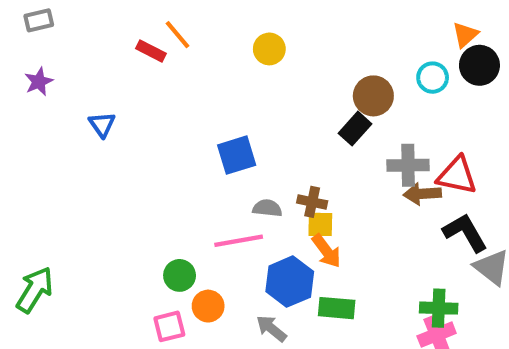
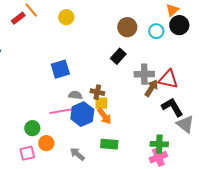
yellow circle: (269, 49) -> (66, 17), moved
red rectangle: (151, 51) -> (18, 18), turned -64
brown circle: (373, 96) -> (127, 27), moved
brown arrow: (422, 194) -> (151, 88), turned 126
blue hexagon: (290, 282) -> (82, 114), moved

